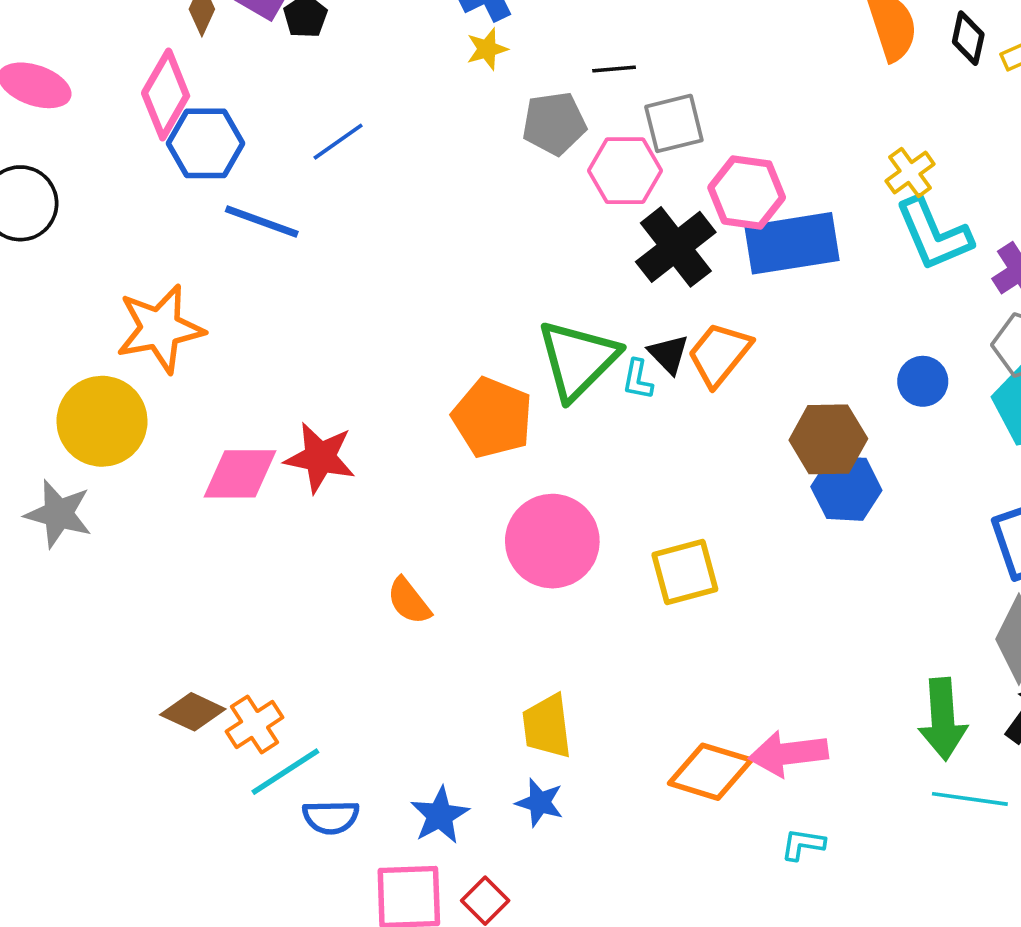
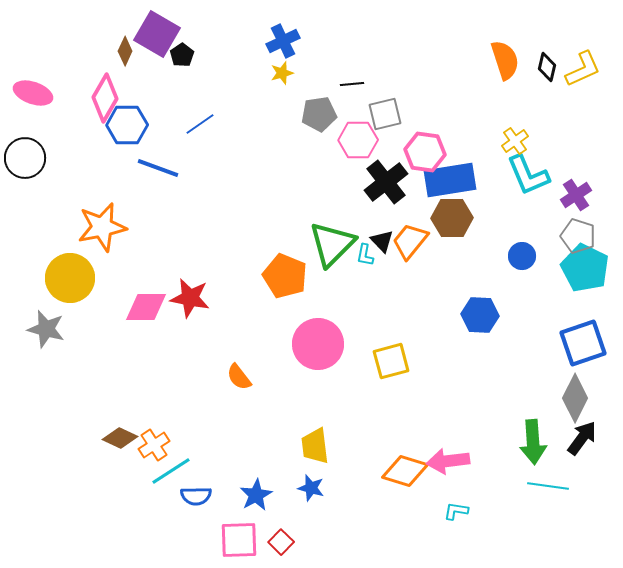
brown hexagon: (828, 439) -> (452, 218), moved

